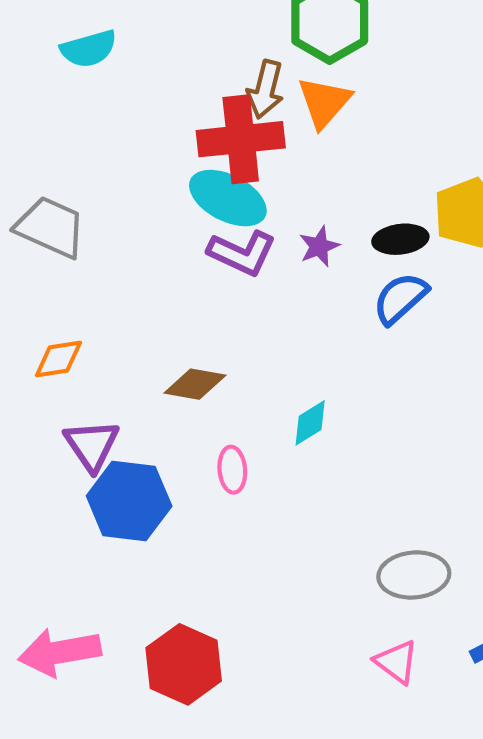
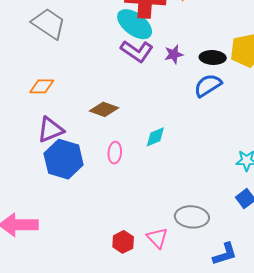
purple triangle: (92, 445) -> (50, 130), turned 32
pink triangle: (396, 662) -> (157, 238), moved
red hexagon: (184, 664) -> (123, 242), moved, size x0.6

